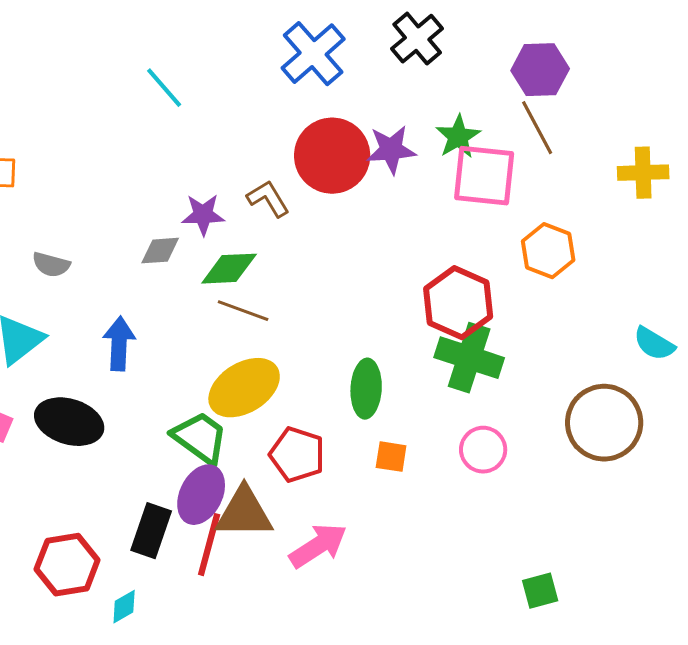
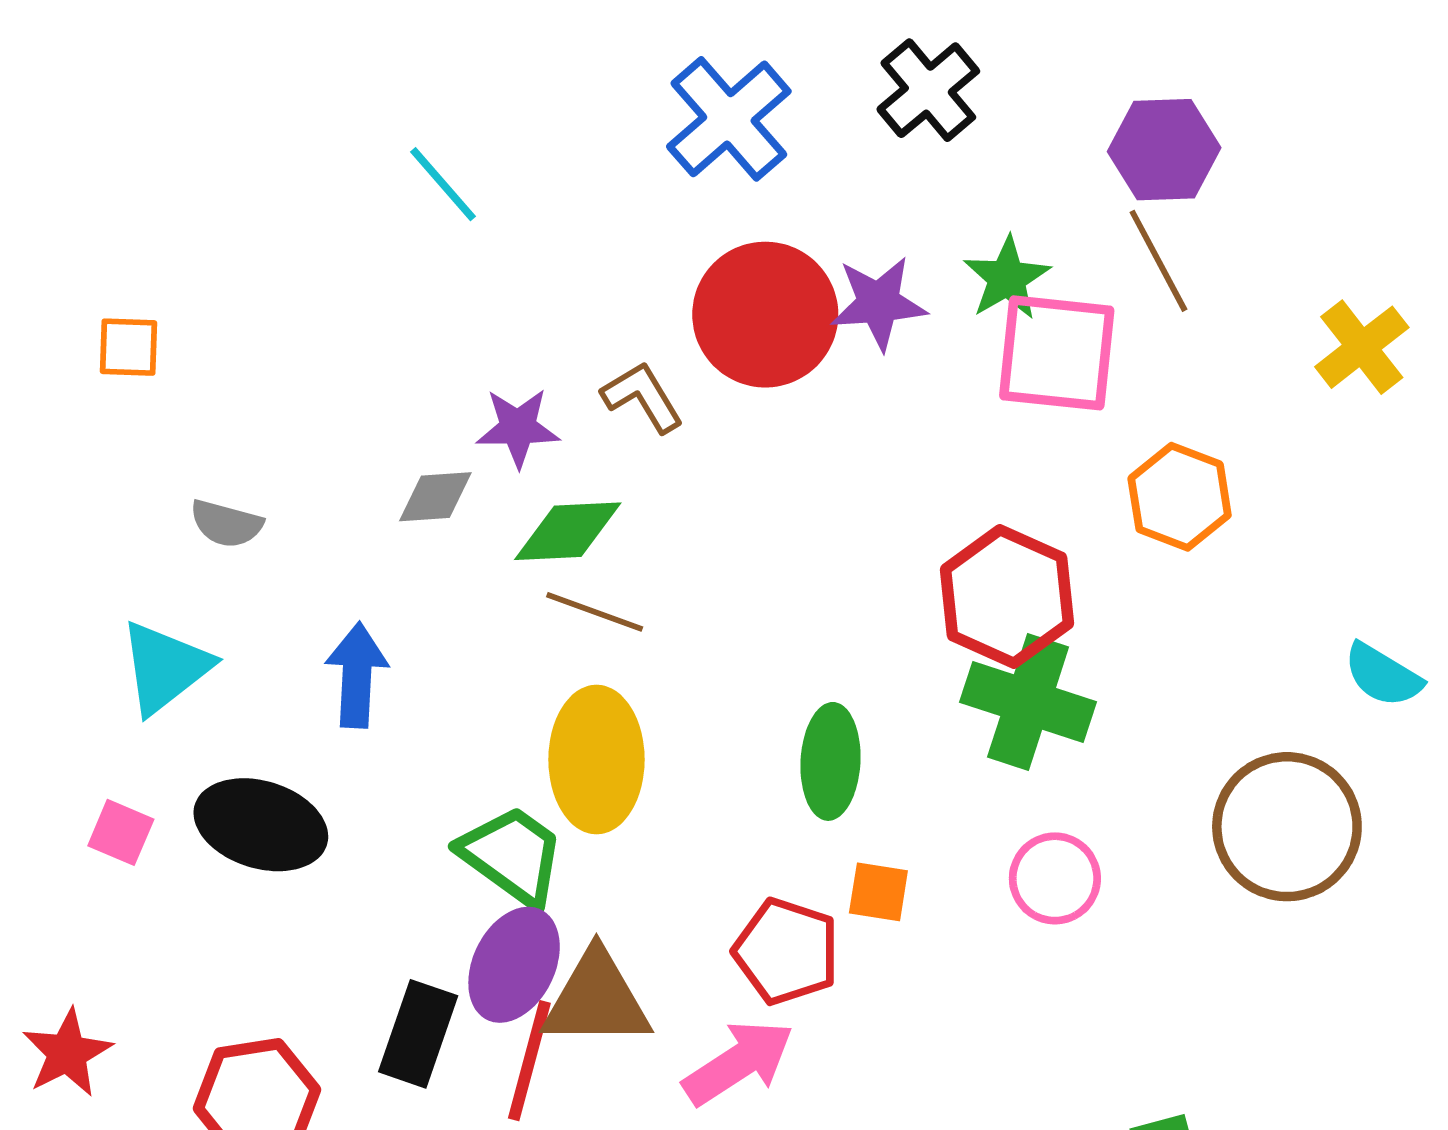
yellow cross: (643, 173) -> (1362, 347), turned -36
yellow ellipse: (244, 388) -> (596, 760), turned -58
red pentagon: (297, 455) -> (786, 951), moved

